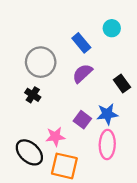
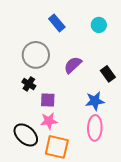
blue rectangle: (81, 43) -> (57, 23), moved
purple square: (82, 120) -> (48, 100), moved, turned -35

